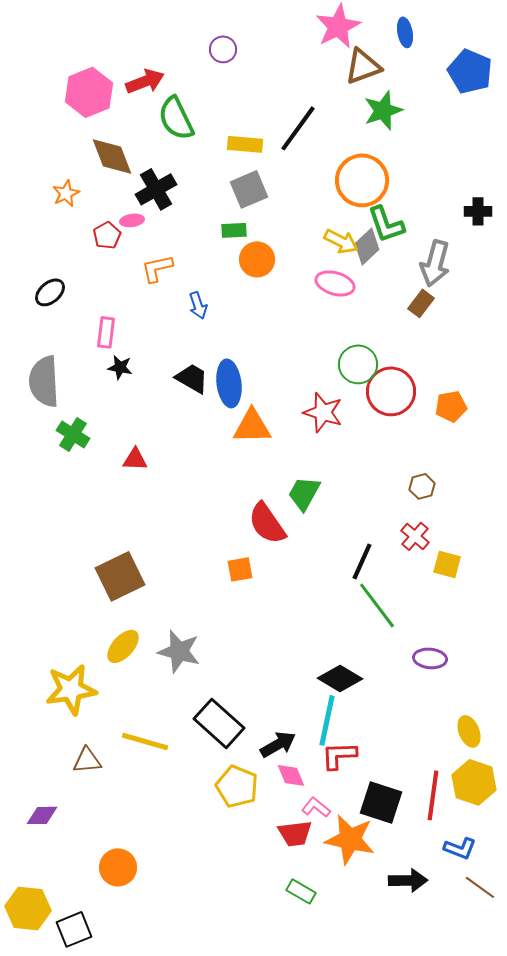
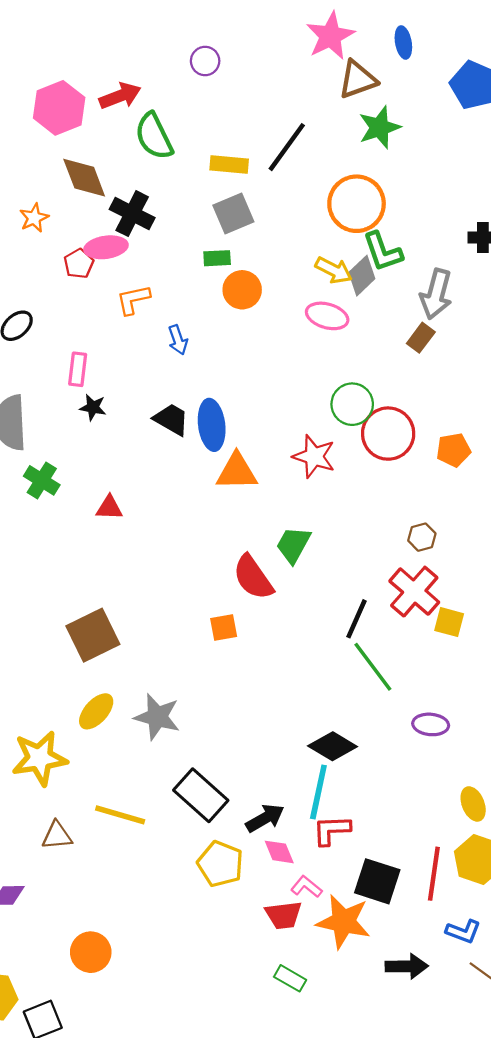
black cross: (156, 189) -> (132, 214), turned -33
pink ellipse: (132, 220) -> (106, 247), size x1.6
red cross: (415, 536) -> (414, 592), size x1.6

